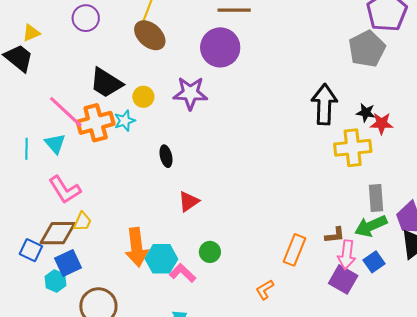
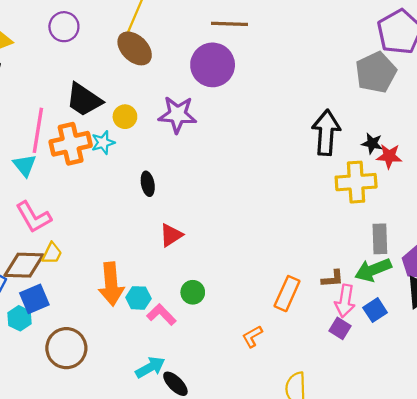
pink line: (66, 112) -> (38, 130), turned 54
cyan hexagon: (161, 259) -> (138, 298), size x0.7
purple square: (343, 279) -> (340, 328), size x0.7

